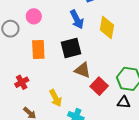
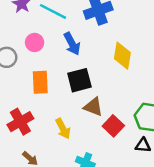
blue arrow: (77, 19) -> (72, 44), moved
red cross: (22, 82) -> (20, 122), size x1.5
yellow arrow: (56, 98) -> (63, 129), moved

